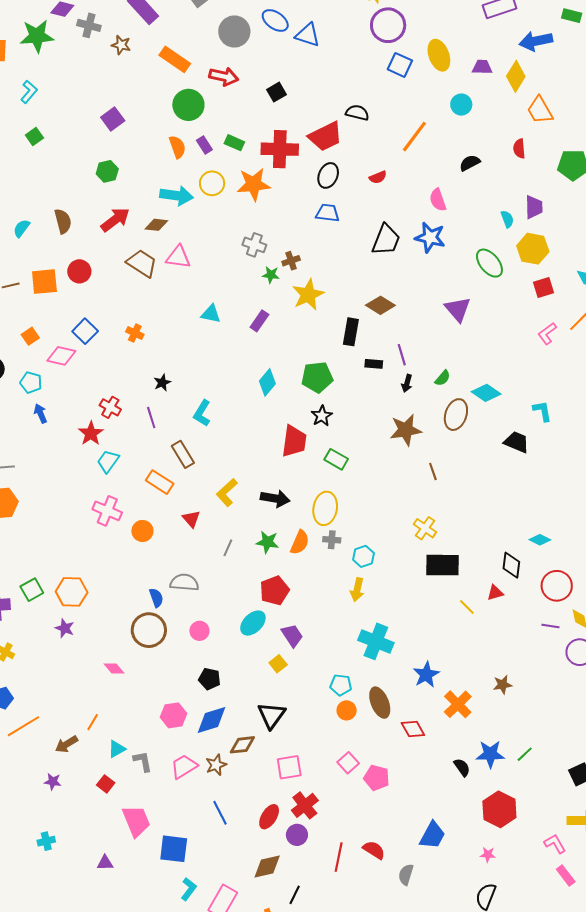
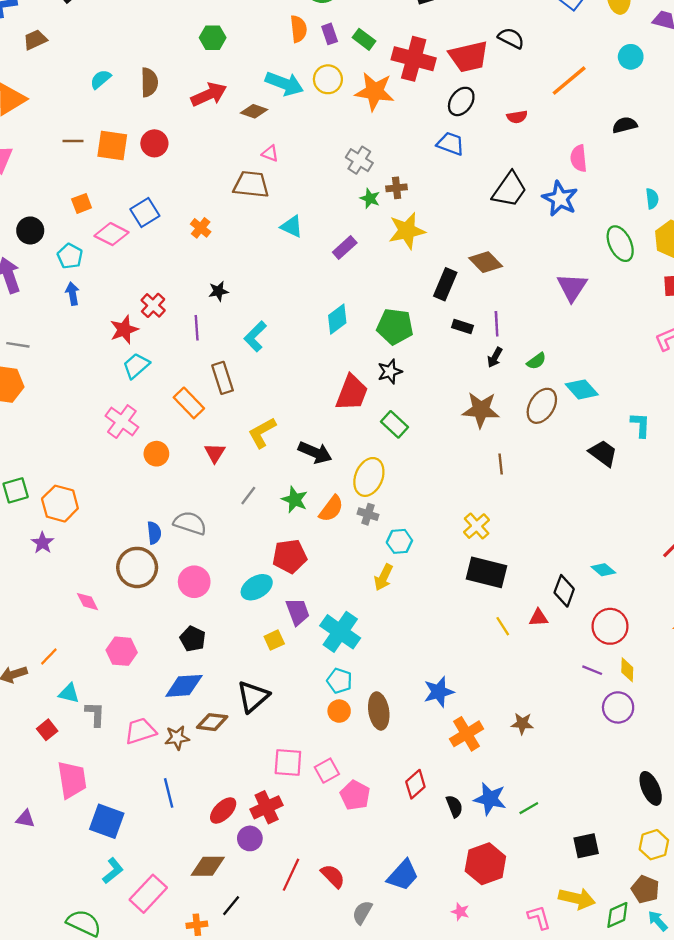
pink triangle: (178, 257) -> (270, 154), size x0.6
brown trapezoid: (142, 263) -> (251, 184), moved, turned -40
pink circle: (199, 631) -> (194, 582), size x1.4
cyan cross: (376, 641) -> (340, 632), moved
pink hexagon: (173, 715) -> (122, 651), moved
red diamond: (413, 729) -> (415, 784), moved, turned 65
cyan triangle: (117, 749) -> (69, 693), turned 30
pink square: (289, 767) -> (288, 763), moved

